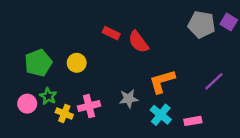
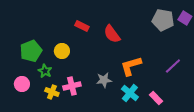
red rectangle: (111, 33) -> (82, 26), moved
green star: (48, 96) -> (45, 71), moved
pink rectangle: (193, 121) -> (156, 98), turned 56

